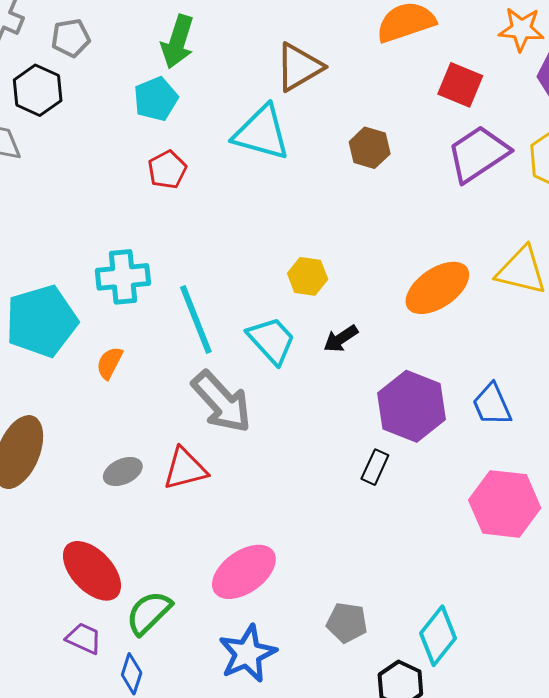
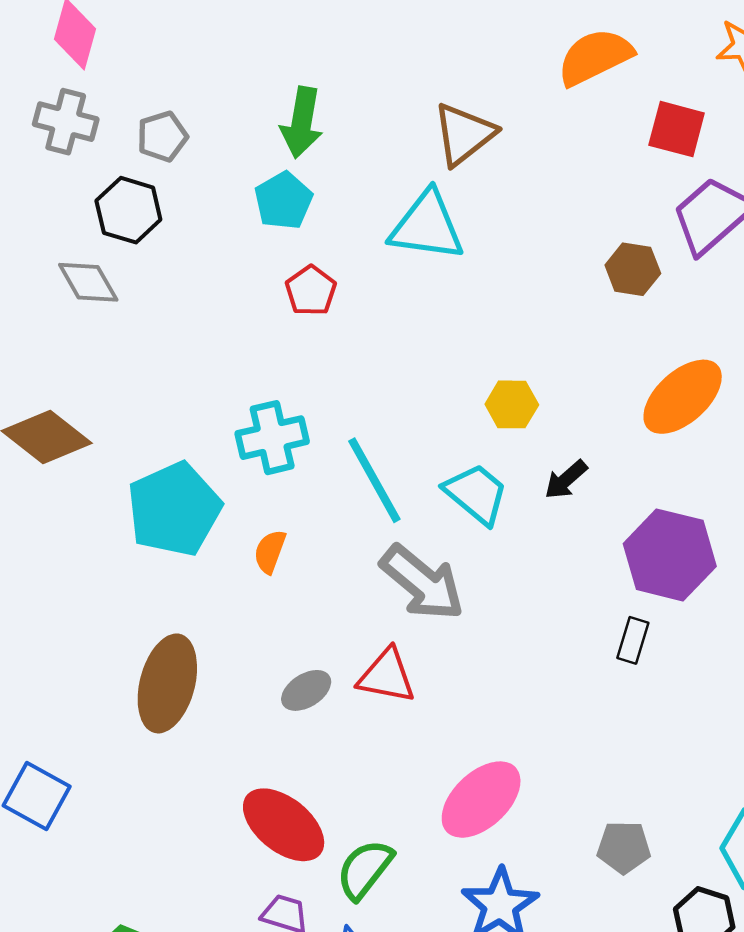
brown hexagon: (370, 148) -> (633, 269), moved
red triangle: (185, 469) -> (387, 676), turned 33

